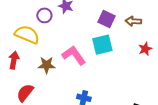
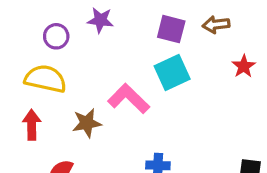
purple circle: (44, 15) -> (56, 36), moved

